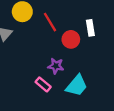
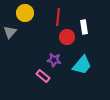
red line: (50, 22) -> (58, 17), moved, turned 36
cyan trapezoid: (77, 86) -> (82, 65), moved

